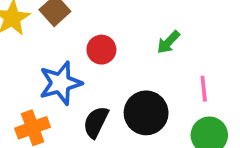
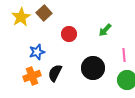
blue star: (60, 83) -> (37, 52), moved, size x0.7
black semicircle: (96, 122) -> (55, 73), moved

